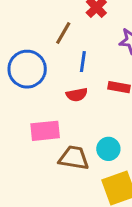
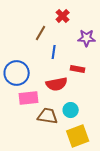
blue circle: (27, 69) -> (17, 73), moved
red semicircle: (77, 95) -> (57, 84), moved, size x1.5

